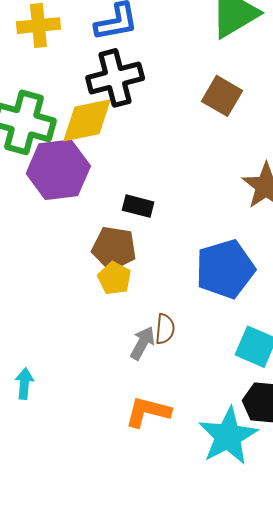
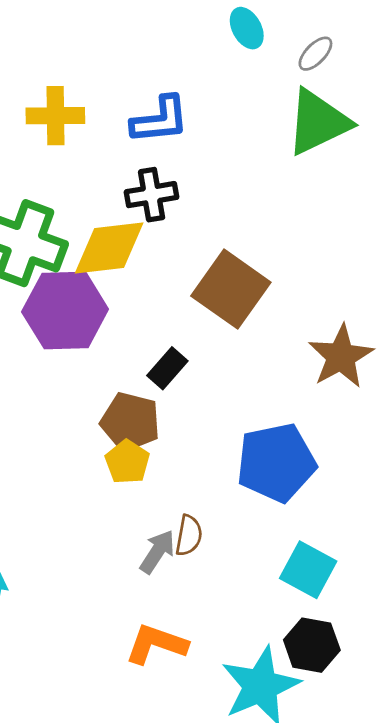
black cross: (115, 78) -> (152, 195), size x0.7
brown square: (222, 96) -> (231, 289), moved, size x1.4
black rectangle: (138, 206) -> (167, 368), turned -68

